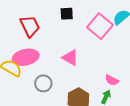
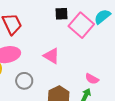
black square: (67, 14) -> (61, 14), moved

